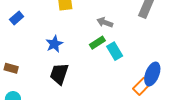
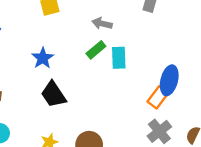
cyan rectangle: (115, 51) -> (119, 58), turned 36
black trapezoid: (59, 74) -> (53, 94), turned -45

